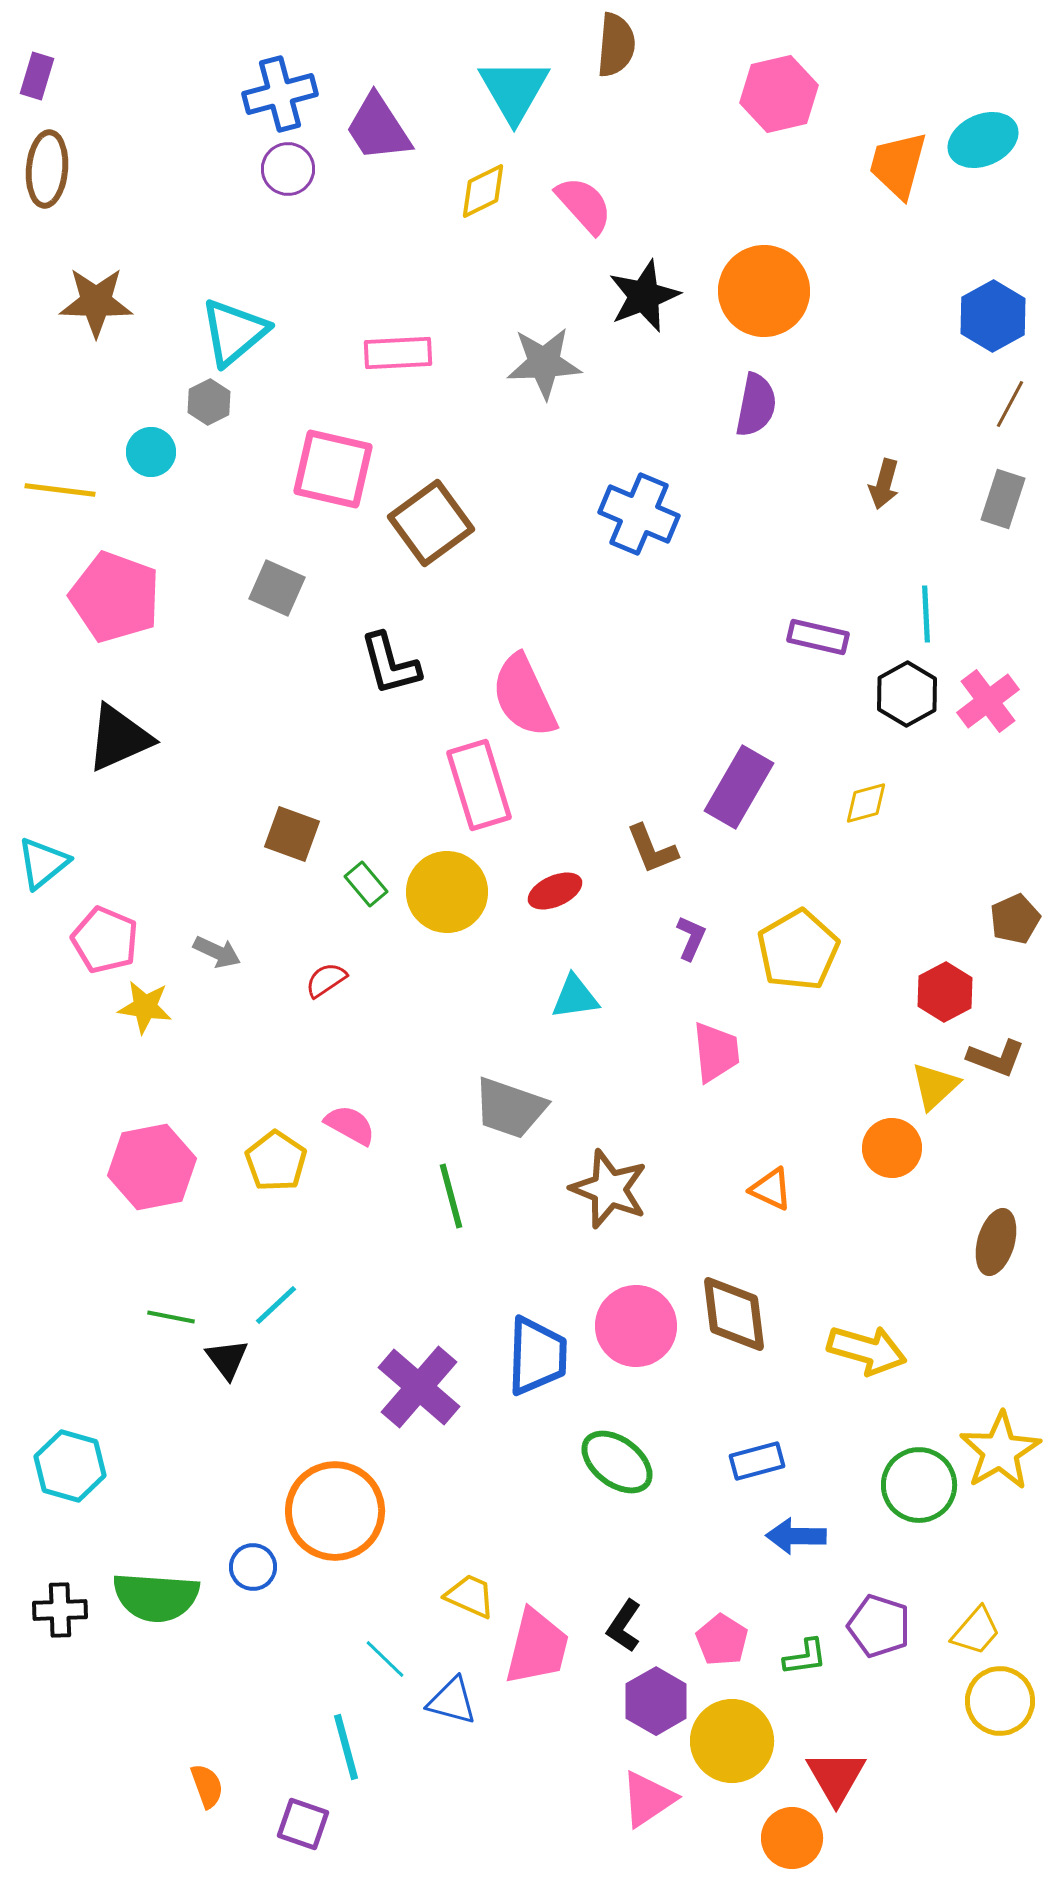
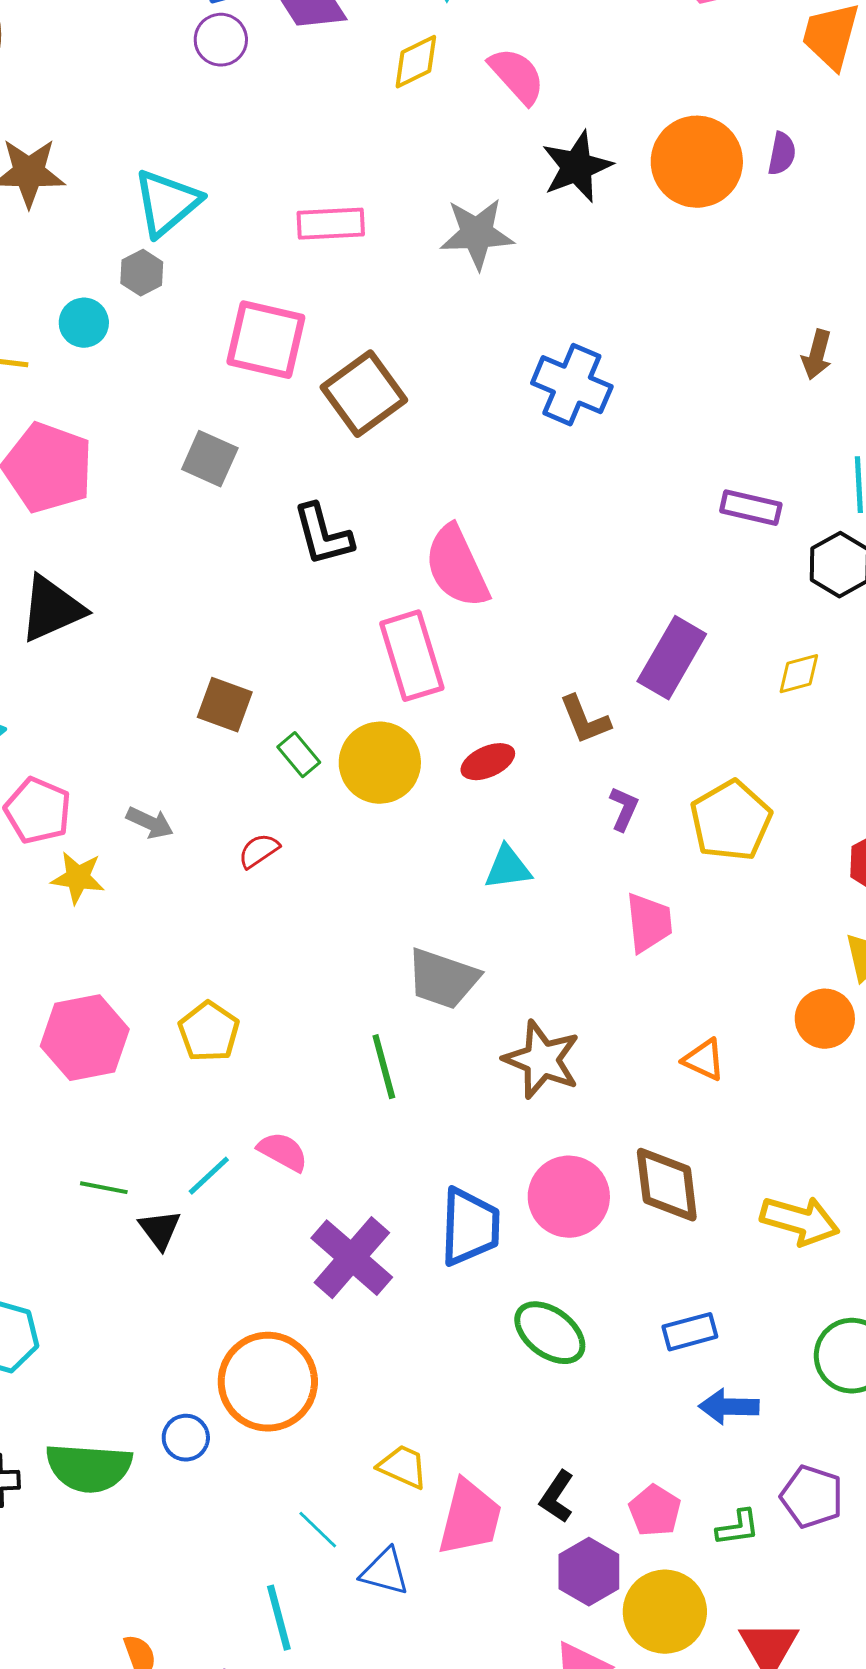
purple semicircle: (756, 405) -> (782, 154), moved, size x0.7
pink semicircle: (350, 1125) -> (283, 1152), moved

